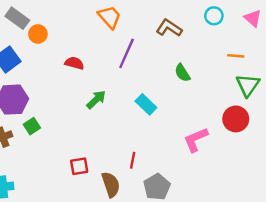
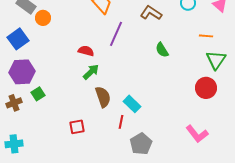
red semicircle: (74, 63) -> (86, 51), moved
cyan rectangle: (146, 104) -> (132, 104), moved
pink L-shape: (196, 140) -> (197, 134), moved, turned -105
brown semicircle: (111, 184) -> (103, 97), moved

